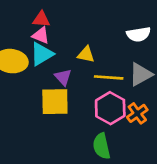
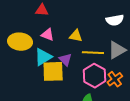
pink triangle: (41, 35) -> (48, 35), moved
cyan triangle: (42, 54) -> (43, 57), moved
purple triangle: (63, 77) -> (65, 60), moved

